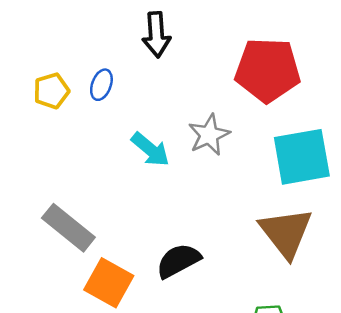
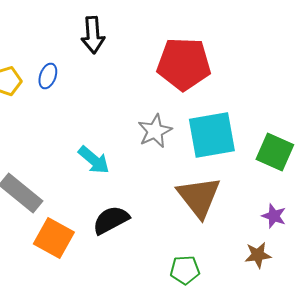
gray star: (209, 135) -> (155, 131), moved
cyan arrow: (150, 149) -> (94, 160), moved

